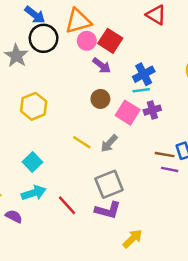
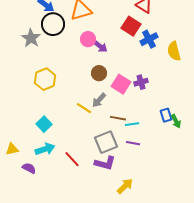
pink circle: (87, 41) -> (88, 39), moved
red square: (110, 41) -> (131, 26), moved
blue cross: (144, 74) -> (149, 39), moved
cyan line: (141, 90) -> (132, 124), moved
gray arrow: (109, 143) -> (99, 100), moved
brown line: (165, 155) -> (118, 118), moved
purple line: (170, 169) -> (133, 143), moved

